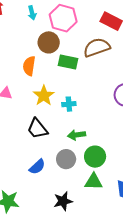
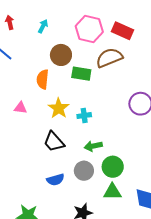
cyan arrow: (32, 13) -> (43, 26), turned -136
pink hexagon: (63, 18) -> (89, 29), moved
blue semicircle: (37, 167) -> (55, 180), turned 30

